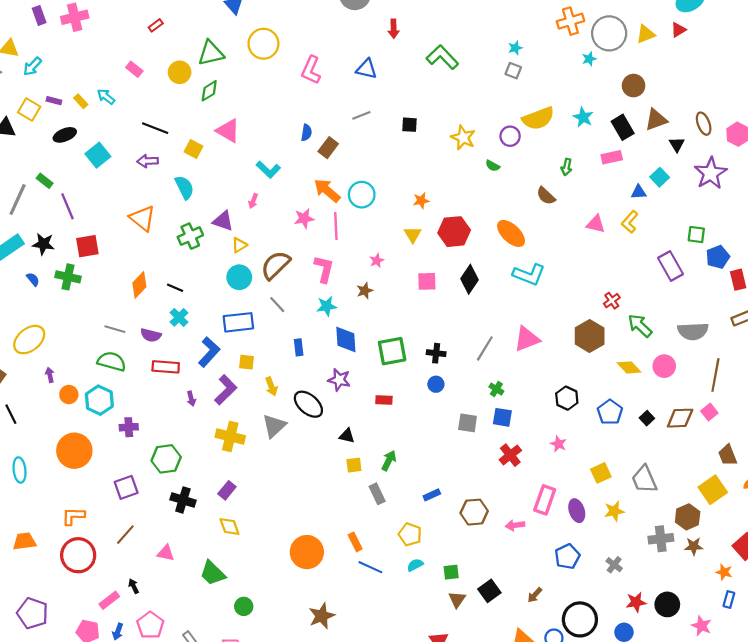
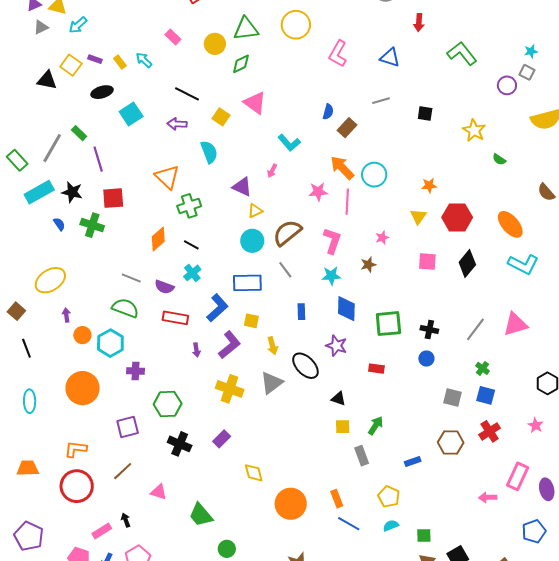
purple circle: (510, 136) -> (507, 85), moved
green cross: (190, 236) -> (189, 206), moved
brown hexagon: (474, 512) -> (451, 442), moved
yellow diamond: (229, 526) -> (254, 473), moved

